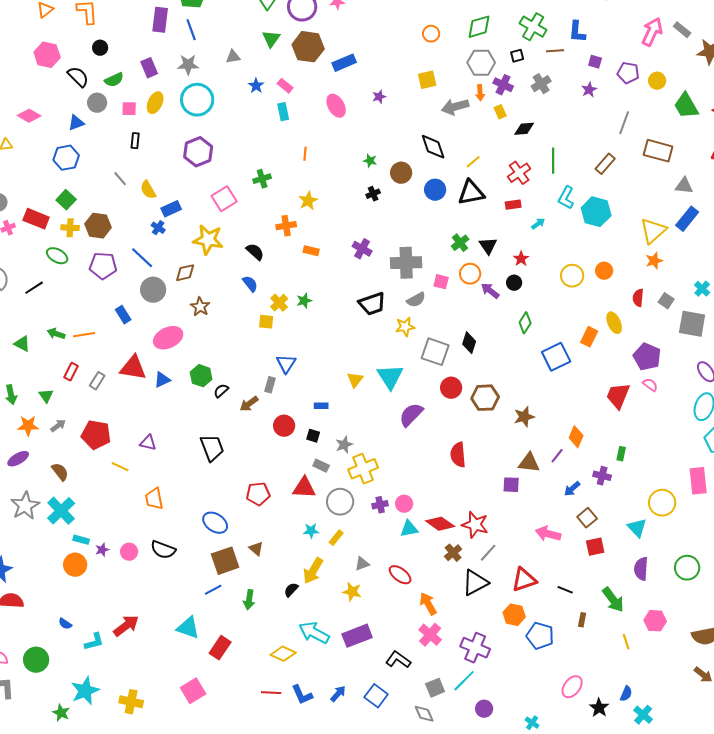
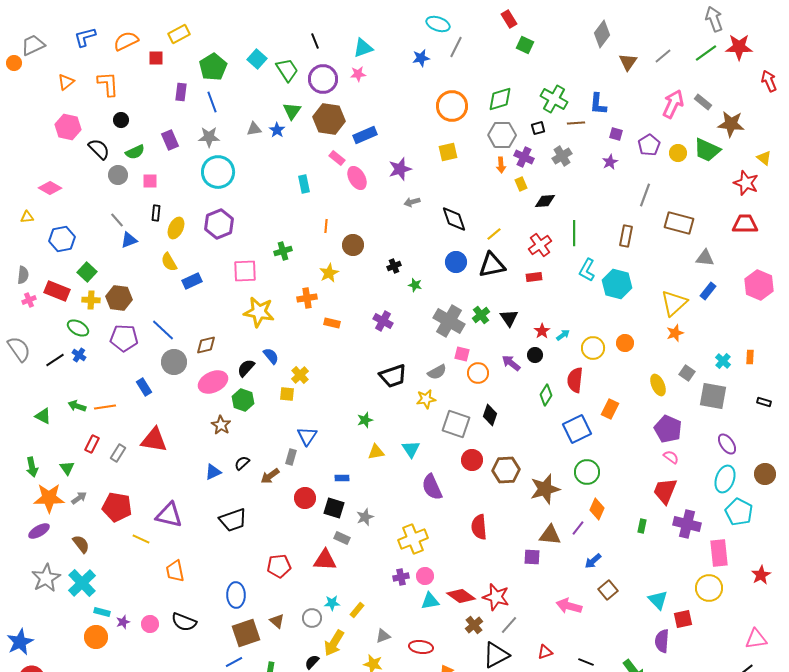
purple rectangle: (160, 20) -> (181, 92), size x0.7
orange circle: (431, 34) -> (452, 106), size x1.8
purple pentagon: (628, 73) -> (649, 145), turned 30
blue star: (256, 86) -> (277, 130), moved
pink rectangle: (285, 86) -> (337, 158), moved
purple star: (379, 97) -> (400, 169), size x1.6
yellow ellipse: (155, 103) -> (176, 228), moved
green trapezoid: (686, 106) -> (707, 150), moved, turned -36
gray arrow: (455, 107) -> (412, 202), moved, size x0.6
blue triangle: (76, 123) -> (129, 240), moved
blue hexagon: (66, 158) -> (62, 239), moved
green star: (370, 161) -> (415, 285), moved
brown rectangle: (605, 164) -> (626, 236), turned -30
brown circle: (401, 173) -> (353, 245), moved
gray line: (120, 179) -> (117, 220), moved
pink square: (224, 199) -> (245, 271), turned 30
blue rectangle: (687, 219) -> (708, 291), size x0.7
cyan arrow: (538, 224) -> (563, 335), moved
blue cross: (158, 228) -> (79, 355), moved
yellow star: (208, 240) -> (259, 312), moved
black semicircle: (255, 252) -> (246, 368), moved, turned -90
gray cross: (406, 263) -> (449, 321), moved, turned 32
orange circle: (470, 274) -> (478, 373), moved
red semicircle: (638, 298) -> (575, 380), moved, size x1.4
green star: (304, 301) -> (365, 420), moved
brown star: (200, 307) -> (221, 425), moved
yellow ellipse: (614, 323) -> (658, 385), moved
pink ellipse: (168, 338) -> (213, 382), moved
green hexagon: (201, 376) -> (243, 400), moved
cyan triangle: (390, 377) -> (411, 449), size x0.7
blue triangle: (162, 380) -> (213, 472), moved
yellow triangle: (355, 380) -> (376, 452), turned 42
red trapezoid: (618, 396) -> (665, 491), moved
purple semicircle: (411, 415) -> (432, 487), turned -68
brown star: (524, 417) -> (545, 489), size x1.4
orange star: (28, 426) -> (49, 498), size x1.4
black square: (313, 436) -> (334, 508), size x1.5
purple triangle: (148, 443) -> (169, 515), size x1.6
black trapezoid: (212, 448) -> (233, 520), turned 92
yellow cross: (363, 469) -> (413, 539), moved
purple cross: (602, 476) -> (687, 524), moved, size x1.5
gray circle: (340, 502) -> (312, 618), moved, size x0.7
yellow circle: (662, 503) -> (709, 588), moved
blue ellipse: (215, 523) -> (236, 595), turned 55
red square: (595, 547) -> (683, 619), moved
green circle: (687, 568) -> (587, 472), moved
red ellipse: (400, 575) -> (421, 647), turned -30
red triangle: (524, 580) -> (545, 652), size x0.6

